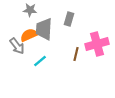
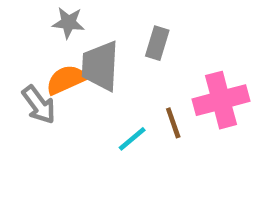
brown line: (76, 54) -> (173, 123), turned -32
cyan line: (40, 61) -> (132, 139), moved

